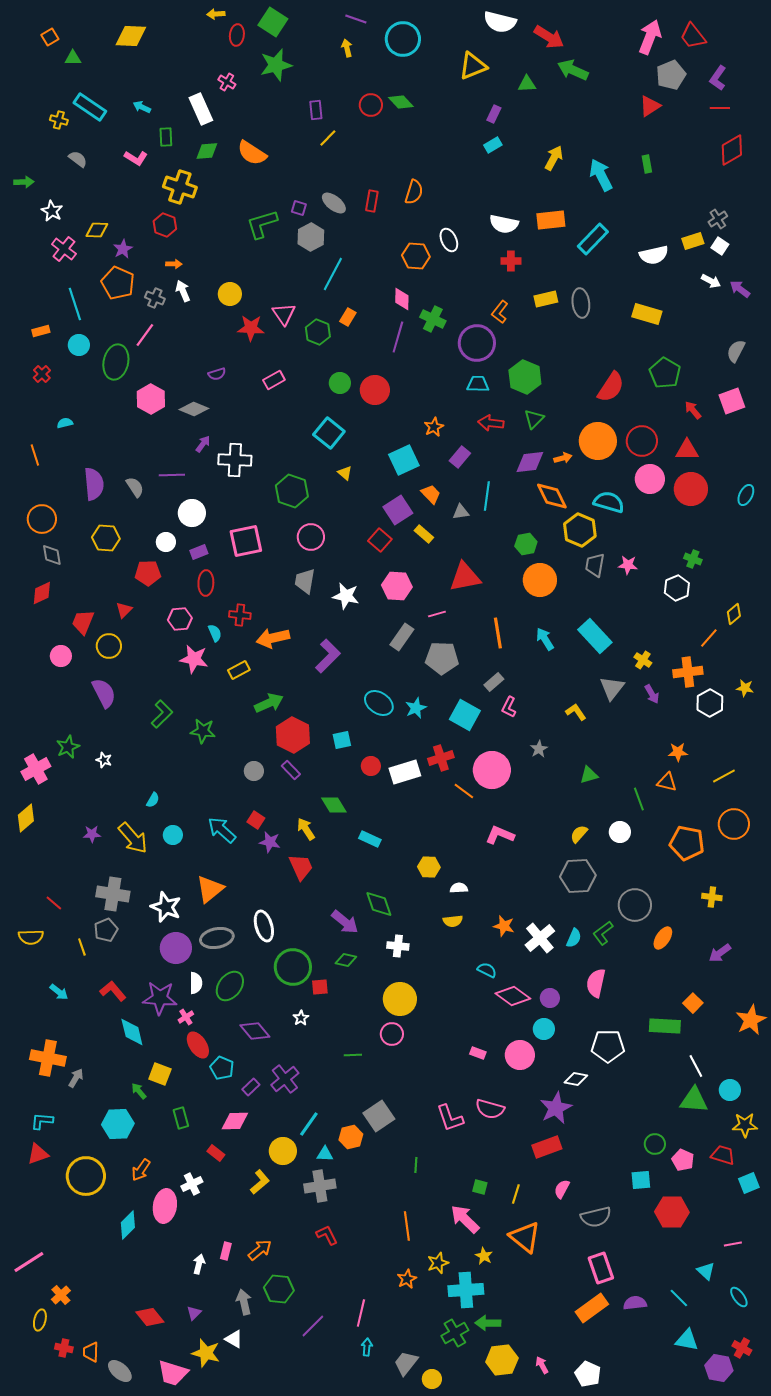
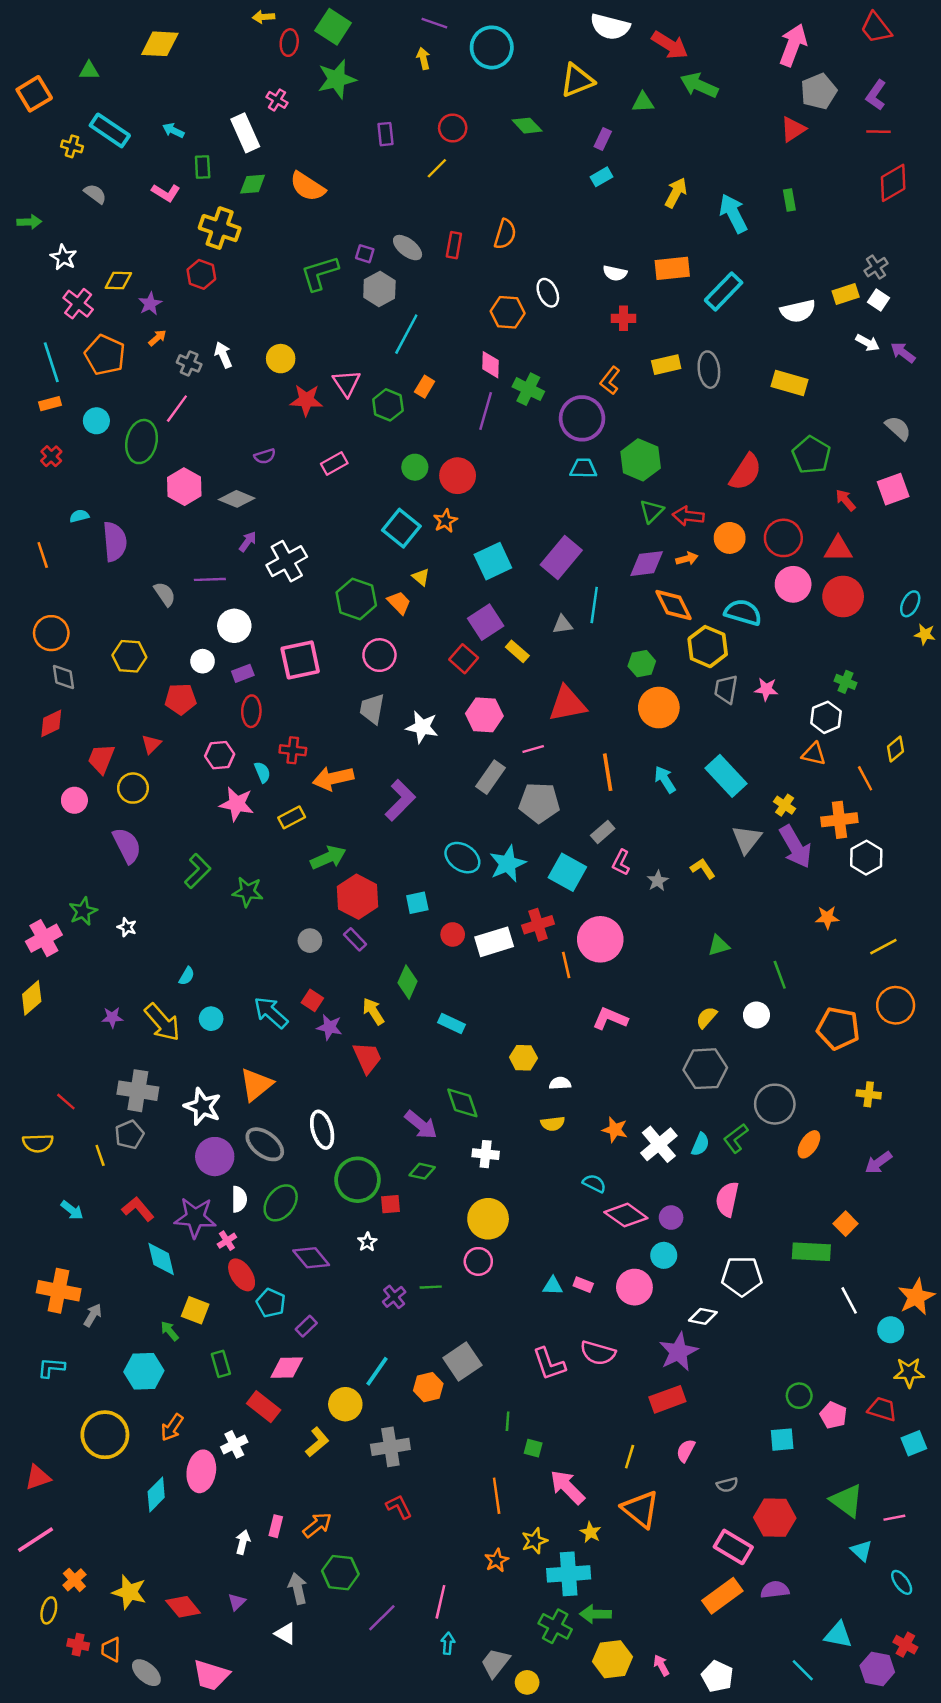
red trapezoid: (693, 36) -> (876, 28), moved
orange square: (50, 37) -> (34, 94), moved, size x1.6
green diamond: (401, 102) -> (527, 126), moved
yellow line: (328, 138) -> (437, 168), moved
white semicircle: (504, 224) -> (615, 273), size x0.7
orange arrow: (174, 264) -> (157, 338), moved, turned -42
orange pentagon: (118, 283) -> (105, 355), moved
cyan line: (75, 304) -> (51, 362), moved
gray semicircle: (736, 351) -> (898, 428), turned 105
red arrow: (491, 423) -> (688, 516), moved
orange star: (434, 427) -> (445, 521), moved
orange circle: (598, 441) -> (730, 538), size x0.7
purple rectangle: (460, 457) -> (561, 557), size x1.6
white cross: (235, 460) -> (287, 561), turned -32
purple semicircle: (94, 484) -> (115, 542), moved
orange trapezoid: (431, 494) -> (399, 603), moved
orange line: (709, 638) -> (865, 778), turned -70
yellow star: (745, 688) -> (925, 634), moved
purple arrow: (652, 694) -> (796, 847), size x1.8
cyan star: (416, 708) -> (508, 864), size x1.4
gray star: (539, 749) -> (658, 881), moved
orange triangle: (667, 782) -> (814, 754), moved
orange line: (464, 791) -> (566, 965), turned 40
green diamond: (334, 805) -> (408, 982), turned 56
gray ellipse: (217, 938) -> (265, 1144), turned 48
orange star: (751, 1020) -> (916, 1297), moved
purple cross: (285, 1079) -> (394, 1297), moved, size x0.7
green triangle: (694, 1100) -> (847, 1501), moved, turned 32
red rectangle: (216, 1153) -> (264, 1407), size x1.5
red triangle: (38, 1154) -> (38, 1477), moved
cyan triangle: (325, 1154) -> (553, 1286), moved
green square: (480, 1187) -> (533, 1448), moved
red hexagon: (672, 1212) -> (775, 1518), moved
gray semicircle: (596, 1217) -> (727, 1485), size x0.6
pink rectangle: (601, 1268) -> (733, 1547), turned -40
cyan line: (679, 1298) -> (803, 1670), moved
green cross: (455, 1333) -> (555, 1626), turned -32
yellow star: (206, 1353) -> (129, 1592), moved

